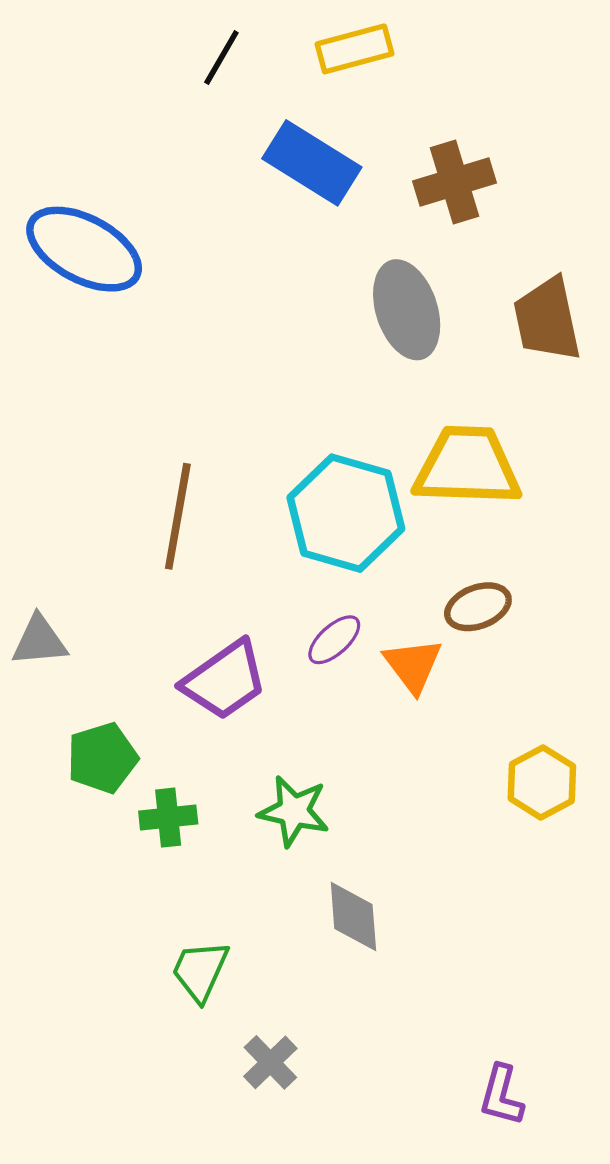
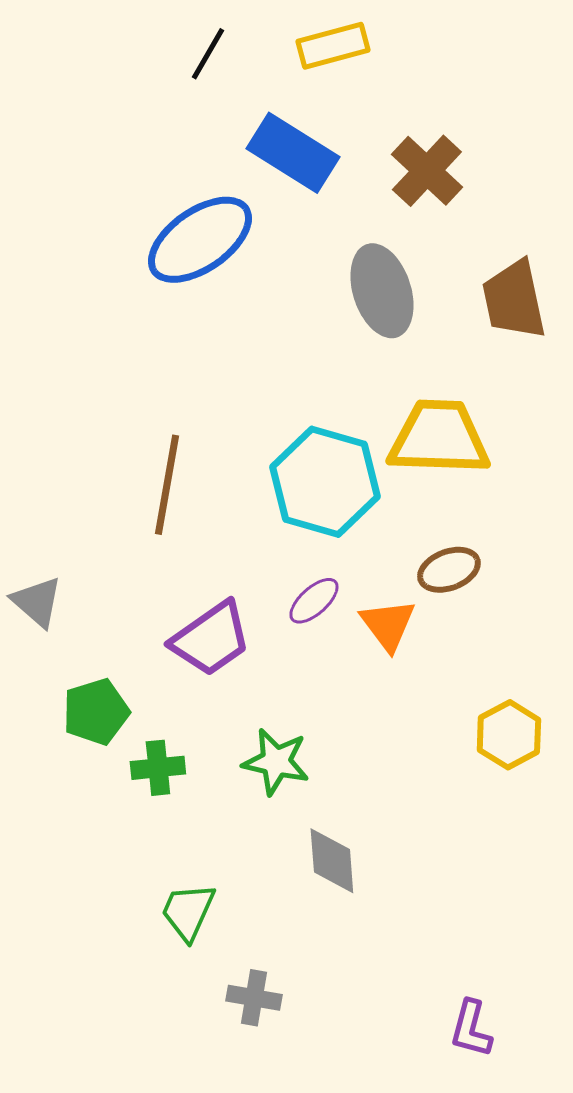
brown cross: (455, 182) -> (427, 171), turned -30
blue ellipse: (84, 249) -> (200, 240), moved, turned -63
gray triangle: (39, 641) -> (37, 602), turned 46
gray cross: (270, 1062) -> (254, 998), turned -36

